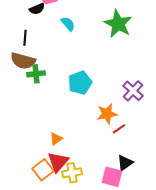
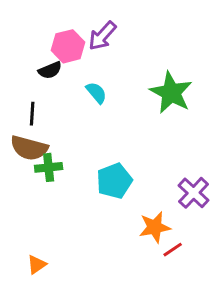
orange triangle: (56, 139) -> (37, 265), moved

